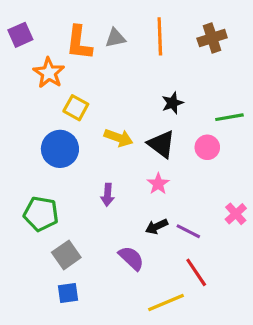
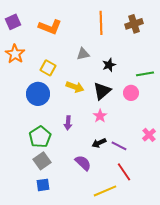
gray triangle: (115, 38) -> (83, 54), moved
orange L-shape: (79, 43) -> (50, 27), turned -75
orange star: (49, 73) -> (15, 54), moved
black triangle: (161, 144) -> (102, 91), turned 42
green pentagon: (41, 214) -> (40, 137), moved, turned 30

